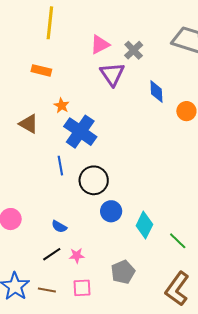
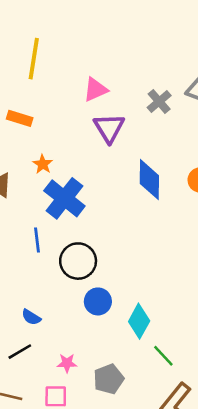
gray cross: (134, 50) -> (159, 102), moved
blue diamond: (156, 91) -> (149, 180), moved, size x1.4
green line: (178, 241) -> (163, 356), moved
pink star: (77, 256) -> (67, 363), moved

